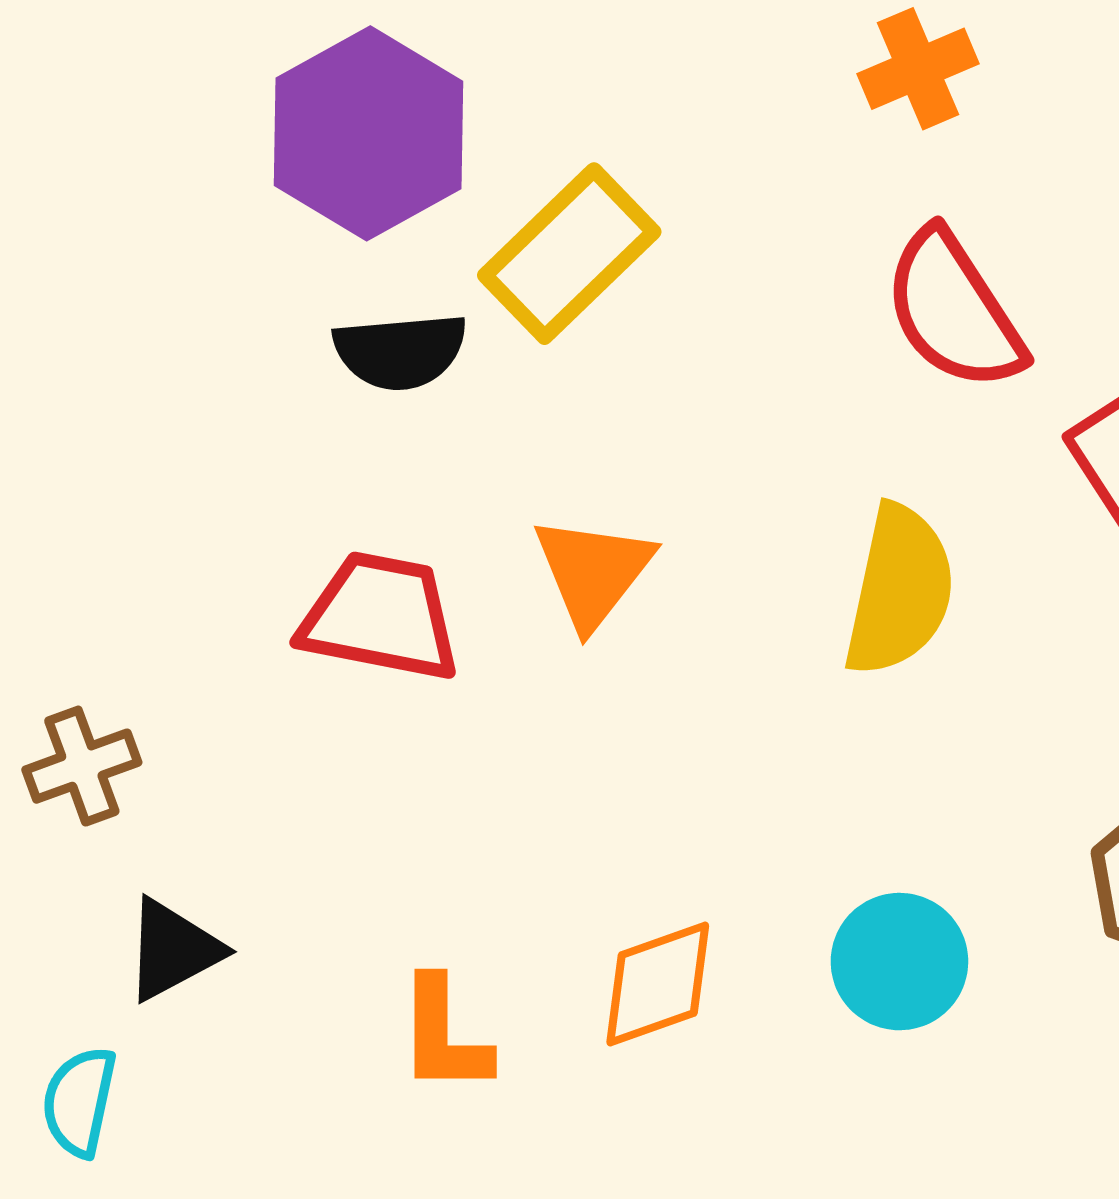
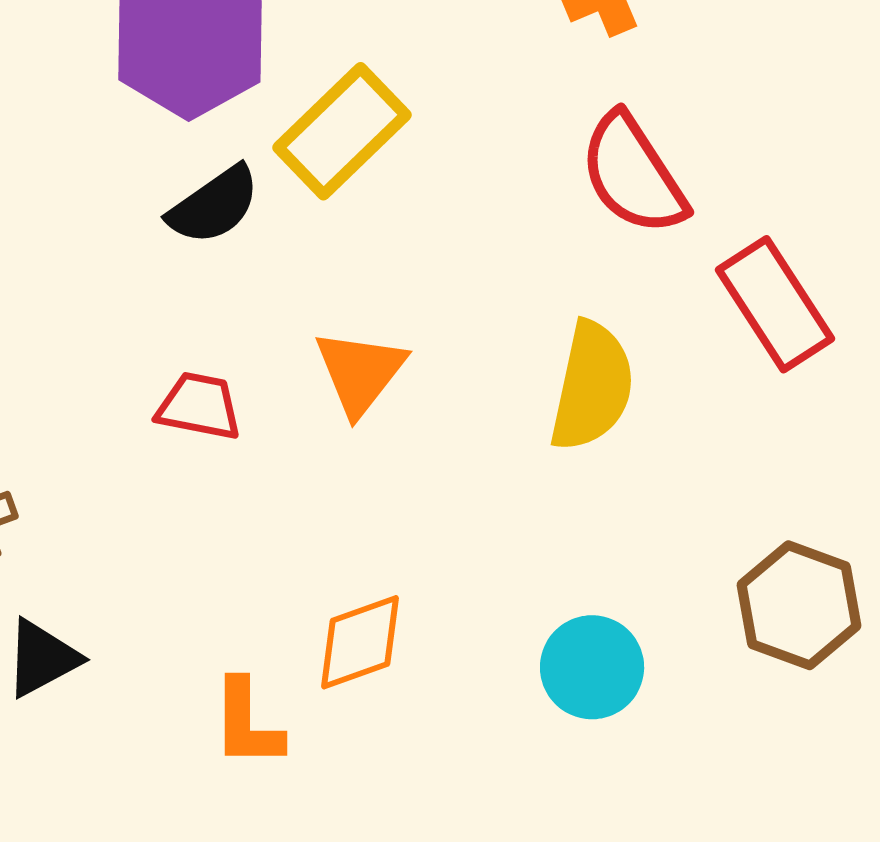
black semicircle: (400, 351) -> (214, 205), turned -30
red trapezoid: (380, 617) -> (199, 406), size x0.7
orange diamond: (658, 984) -> (360, 642), moved

